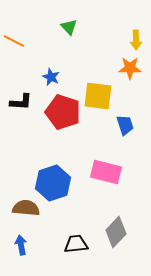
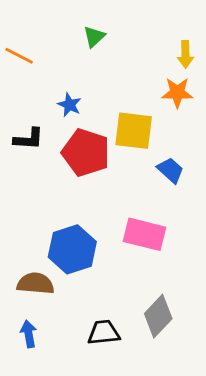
green triangle: (69, 27) -> (94, 37), turned 30
blue trapezoid: (125, 125) -> (170, 170), turned -30

